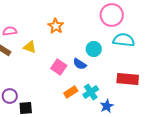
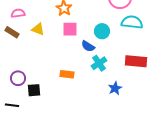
pink square: (59, 67) -> (70, 29), moved, turned -35
orange rectangle: (71, 92) -> (67, 74), moved, turned 40
cyan cross: (91, 92) -> (99, 63), moved

